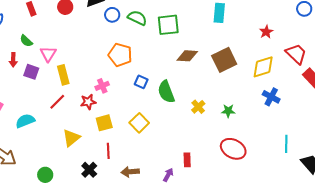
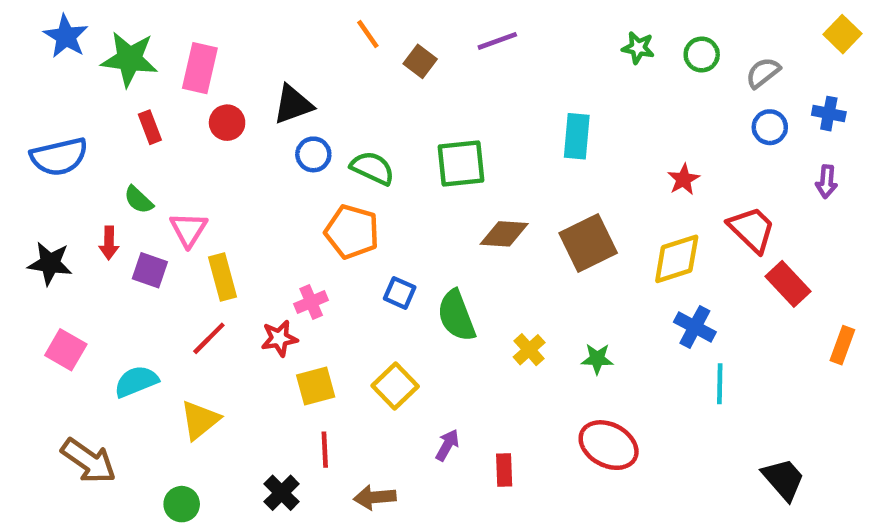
blue circle: (112, 15) -> (313, 154), moved
green semicircle: (137, 18) -> (372, 168), moved
yellow triangle: (71, 138) -> (200, 420), moved
cyan line: (286, 144) -> (720, 384), moved
purple arrow: (168, 175) -> (447, 445), moved

